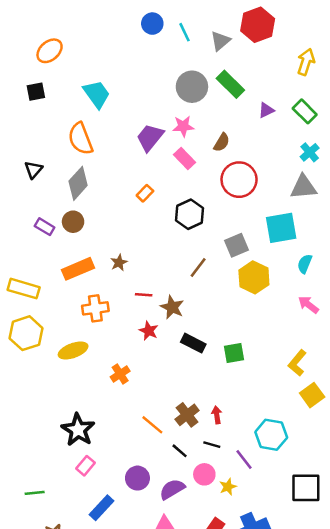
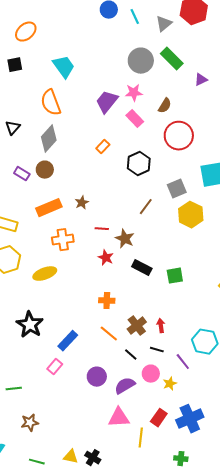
orange cross: (120, 374) -> (107, 301), moved, turned 35
black star: (78, 430) -> (30, 325), moved
blue rectangle: (102, 508) -> (68, 341), moved

